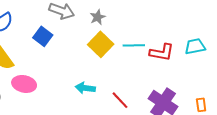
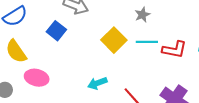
gray star: (98, 17) -> (142, 15), moved
cyan arrow: (85, 88) -> (97, 83), turned -30

